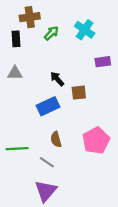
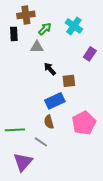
purple rectangle: (103, 62) -> (90, 54), turned -48
gray triangle: (15, 73) -> (37, 47), moved
blue rectangle: (48, 106) -> (55, 101), moved
purple triangle: (46, 191) -> (23, 162), moved

